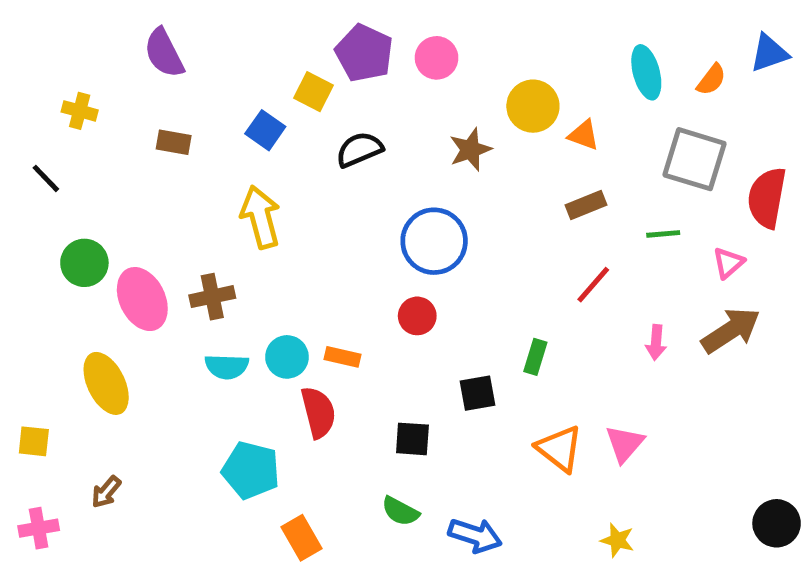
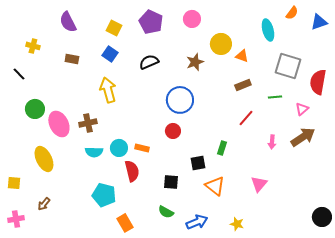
pink circle: (437, 58) -> (192, 19), moved
orange semicircle: (711, 80) -> (292, 13), moved
yellow square: (314, 92) -> (114, 28), moved
orange triangle: (559, 449) -> (215, 186), moved
blue arrow: (475, 535) -> (197, 222), turned -40
yellow star: (617, 540) -> (237, 224), moved

